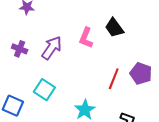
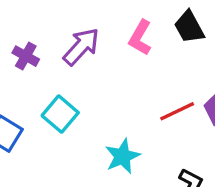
purple cross: (20, 49) -> (26, 56), moved
red line: (114, 79) -> (177, 111), turned 35

